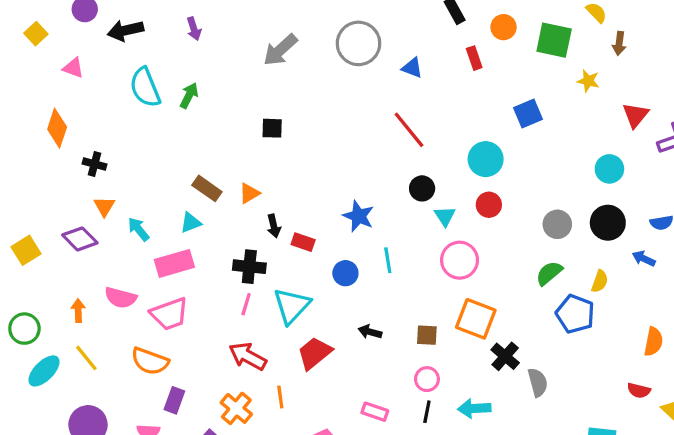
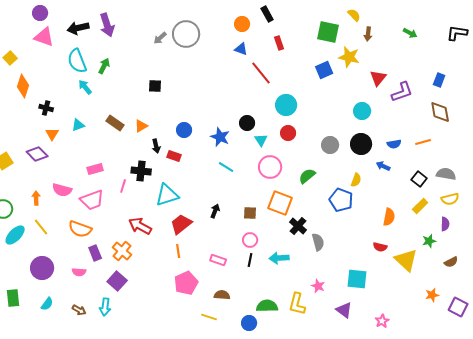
orange circle: (504, 27) -> (242, 24), moved
purple arrow: (194, 29) -> (107, 25), size x1.6
black arrow: (125, 30) -> (78, 28), moved
yellow square: (36, 34) -> (10, 58), moved
gray circle: (358, 43) -> (186, 34), moved
gray arrow: (280, 50) -> (160, 38), size x0.6
pink triangle: (73, 68) -> (44, 37), moved, size x1.5
yellow star: (588, 81) -> (349, 57), size x1.5
blue square: (528, 113) -> (324, 70), moved
red line: (409, 130) -> (261, 73), moved
blue star: (358, 216) -> (220, 137), moved
cyan triangle: (191, 223) -> (78, 125), moved
cyan arrow: (139, 229) -> (85, 87), moved
cyan line: (388, 260) -> (226, 167), turned -49
pink rectangle: (174, 263) -> (95, 169), size x0.7
blue circle: (345, 273) -> (184, 130), moved
green semicircle: (549, 273) -> (307, 176), moved
pink line: (246, 304) -> (123, 186), moved
cyan triangle: (292, 306) -> (167, 195), turned 30
black arrow: (370, 332) -> (215, 211), turned 96
orange line: (280, 397) -> (178, 251), moved
purple rectangle: (174, 400) -> (95, 253), turned -42
orange cross: (236, 408) -> (122, 251), moved

